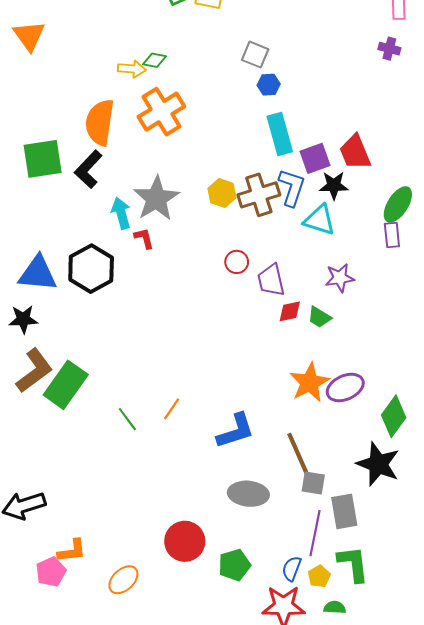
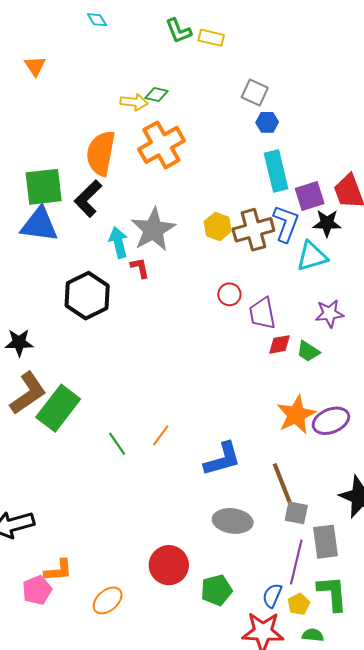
orange triangle: (29, 36) -> (35, 66), size x0.7
cyan triangle: (320, 220) -> (312, 256), turned -36
blue triangle: (38, 273) -> (39, 225), moved

